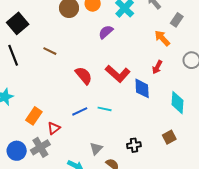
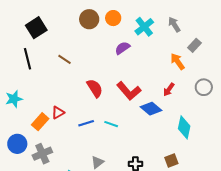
blue diamond: (142, 88) -> (151, 109), turned -55
red triangle: (54, 128) -> (58, 112), moved
blue circle: (17, 151) -> (17, 144), moved

